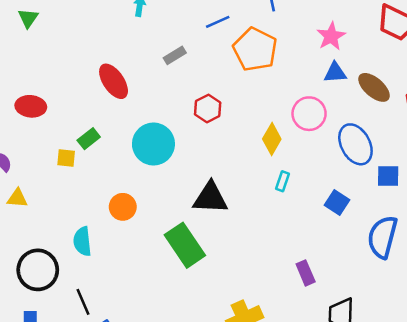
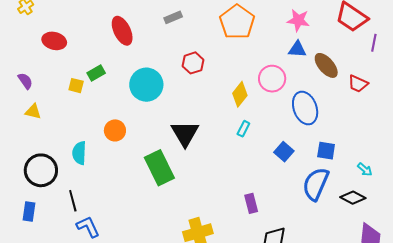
pink star: (331, 36) -> (298, 20), turned 30
blue square: (388, 176) -> (326, 151), moved
black triangle: (210, 198) -> (185, 133), turned 48

